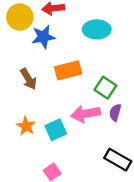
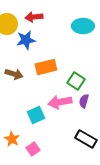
cyan ellipse: (97, 29) -> (83, 26), moved
brown arrow: (29, 79) -> (14, 74), turned -42
orange star: (26, 126) -> (12, 139), moved

